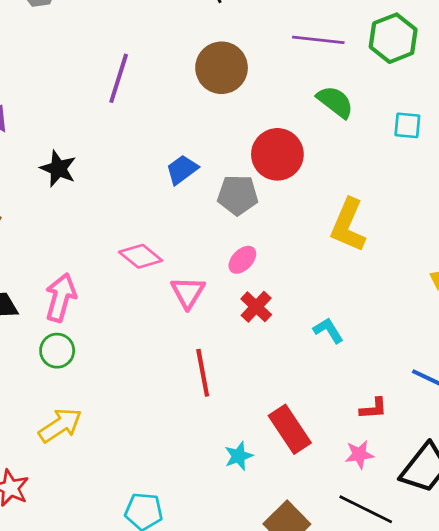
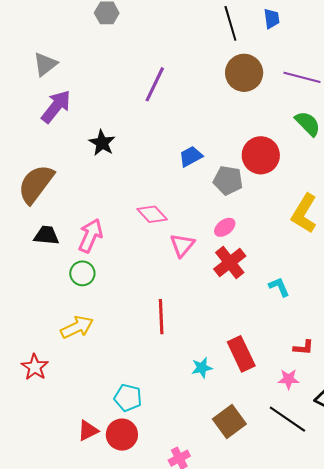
brown circle: (222, 68) -> (244, 73), moved
red cross: (256, 307) -> (230, 262), size x1.4
red line: (203, 373) -> (161, 317), moved

